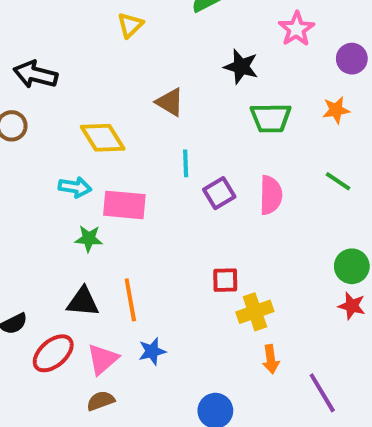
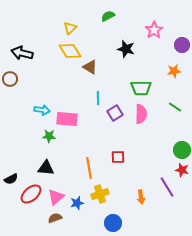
green trapezoid: (271, 118) -> (141, 88), moved
yellow diamond: (103, 138) -> (70, 51), moved
orange line: (130, 300) -> (89, 168), moved
yellow cross: (255, 312) -> (100, 194), moved
blue star: (152, 351) -> (77, 203), moved
purple line: (322, 393) -> (167, 187), moved

